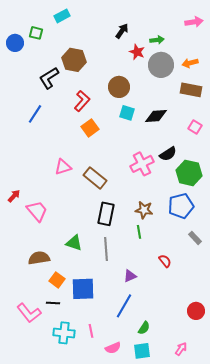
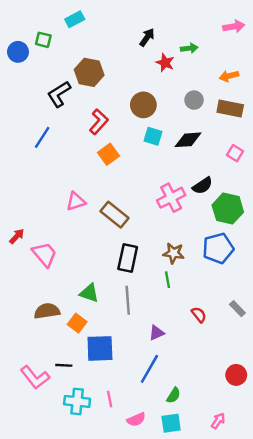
gray circle: (161, 65) -> (194, 100), moved, size x0.6
gray rectangle: (195, 238) -> (237, 309), moved
orange square: (57, 280) -> (77, 323), moved

